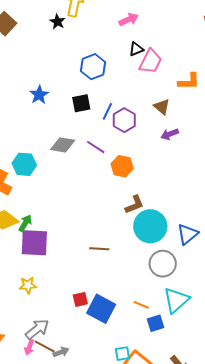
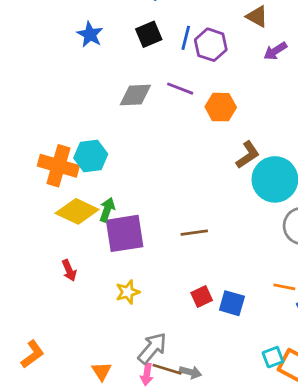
cyan hexagon: (24, 164) -> (91, 156), moved
brown line: (99, 249) -> (194, 233), moved
blue square: (101, 309) -> (232, 303), size x0.7
gray arrow: (61, 352) -> (190, 372), turned 49

